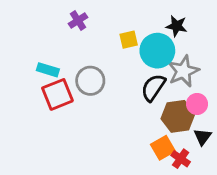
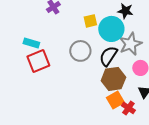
gray circle: (90, 81) -> (80, 51), moved
brown hexagon: (178, 116) -> (113, 79), moved

